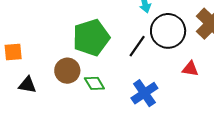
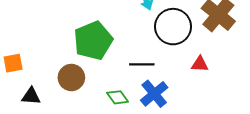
black line: (137, 46) -> (142, 64), moved, turned 60
green diamond: (94, 83) -> (118, 97), moved

